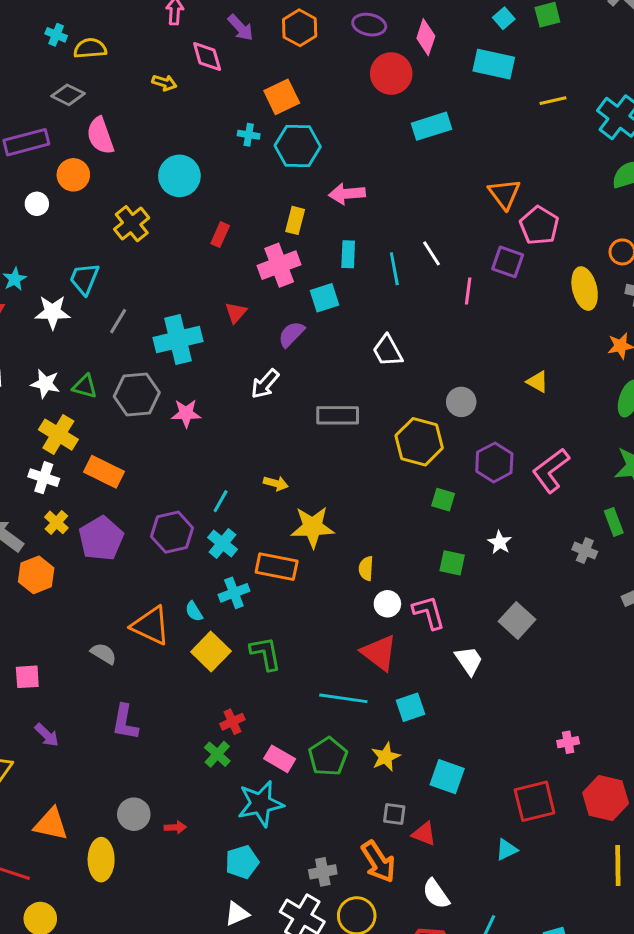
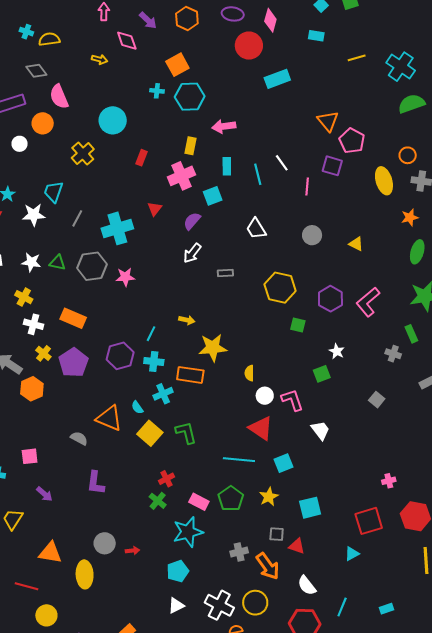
cyan rectangle: (494, 64) -> (316, 36), size x0.6
gray diamond: (68, 95) -> (36, 71), turned 30
white arrow: (265, 384) -> (192, 253), moved
gray circle: (461, 402) -> (312, 235), moved
gray rectangle: (338, 415) -> (225, 273), size x0.6
yellow cross: (58, 435) -> (24, 297), moved, size x0.7
cyan cross: (223, 543) -> (154, 362), turned -30
green square: (452, 563) -> (322, 374), moved, turned -30
gray square: (517, 620) -> (377, 400), moved, size x0.7
cyan square: (447, 777) -> (310, 508), turned -30
gray cross: (323, 872) -> (239, 552), moved

